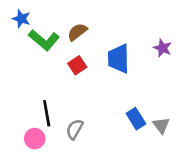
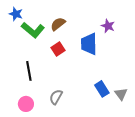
purple star: (163, 48) -> (108, 26), moved
black line: (47, 113) -> (29, 71), moved

